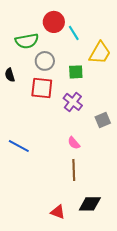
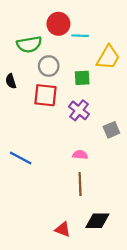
cyan line: (74, 33) -> (80, 36), turned -56
pink semicircle: (74, 143) -> (80, 155), turned 136

